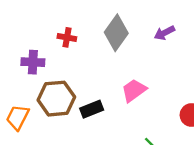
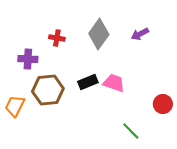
pink trapezoid: (134, 90) -> (114, 83), turned 55
black rectangle: (92, 109) -> (88, 82), moved

